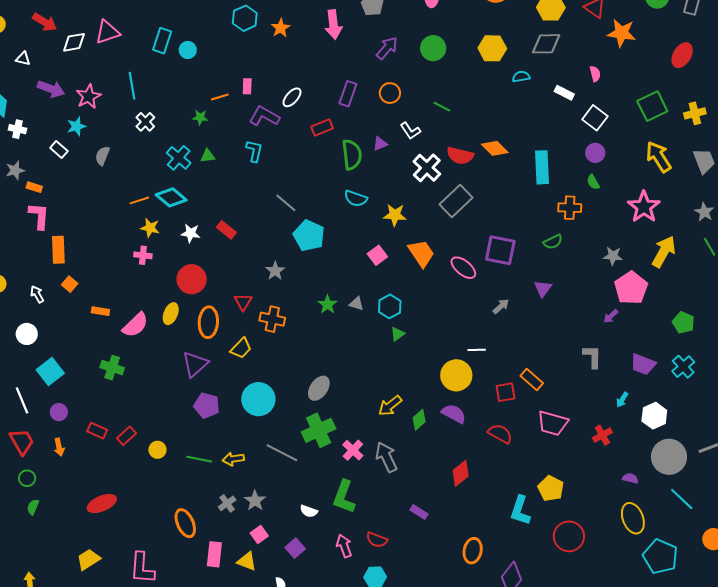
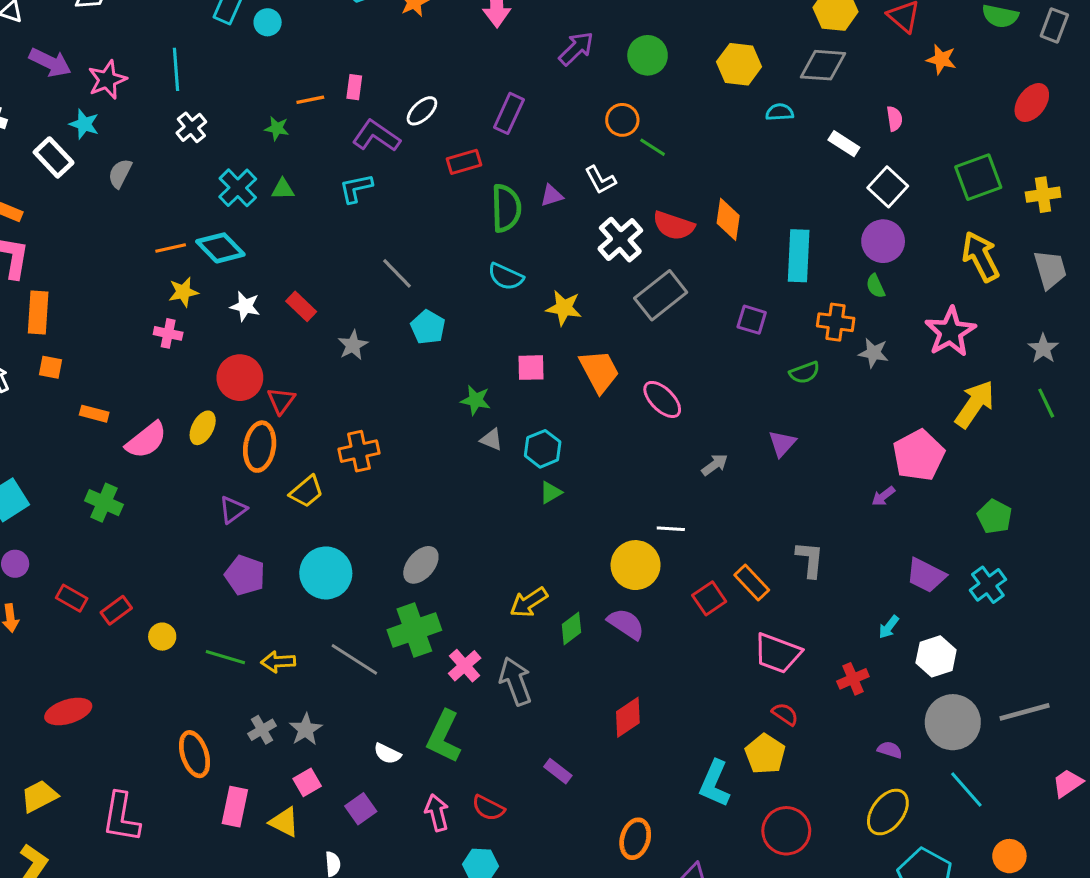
orange star: (622, 33) -> (941, 59), size x0.7
orange circle: (390, 93) -> (622, 120), moved
cyan star: (76, 126) -> (84, 124), turned 30
orange diamond: (495, 148) -> (728, 219), turned 48
white rectangle: (59, 150) -> (54, 157), size x1.4
cyan L-shape: (254, 151) -> (356, 188), turned -120
purple circle: (595, 153) -> (883, 241), size x1.4
yellow star: (150, 228) -> (183, 292), turned -30
cyan pentagon: (309, 236) -> (428, 327), size x0.7
purple square: (500, 250) -> (752, 320), moved, size x0.6
pink square: (377, 255) -> (531, 368), turned 30
gray star: (613, 256) -> (874, 353), moved
gray star: (275, 271) -> (353, 345), moved
orange square: (70, 284) -> (50, 367), turned -35
red triangle: (243, 302) -> (281, 401), moved
green star: (327, 304) -> (476, 400), moved, turned -30
orange cross: (272, 319) -> (359, 451), turned -30
gray L-shape: (592, 357) -> (810, 559), moved
purple triangle: (195, 364) -> (233, 510), size x0.7
red square: (505, 392) -> (709, 598), turned -30
red semicircle: (500, 434) -> (785, 714), moved, size x0.7
yellow ellipse: (633, 518) -> (888, 812), turned 52

